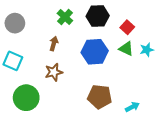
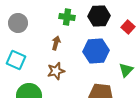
green cross: (65, 17) -> (67, 17), turned -35
green triangle: (126, 49) -> (126, 70), moved, turned 49

